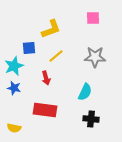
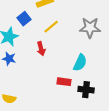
blue square: (29, 48) -> (24, 19), turned -32
red rectangle: (45, 110) -> (64, 82), moved, size x0.6

